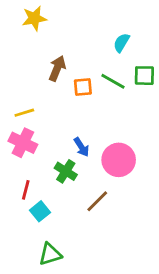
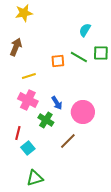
brown arrow: (57, 68) -> (16, 47), moved
yellow line: (24, 113) -> (29, 76), moved
pink cross: (23, 143) -> (28, 100), moved

